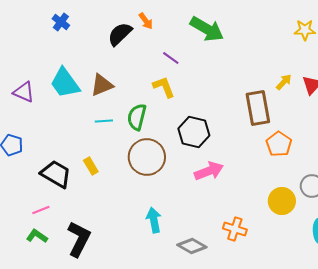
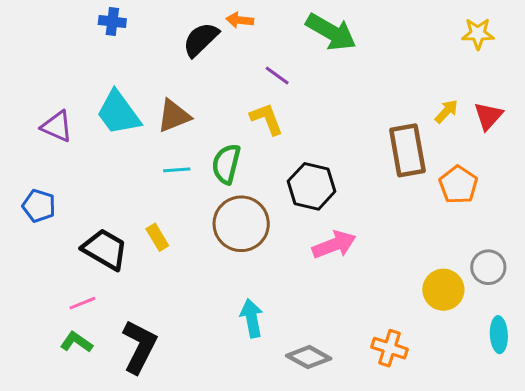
orange arrow: (146, 21) -> (240, 20), turned 132
blue cross: (61, 22) -> (112, 22), turned -30
orange pentagon: (279, 144) -> (458, 185), moved
orange cross: (235, 229) -> (389, 348), moved

